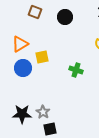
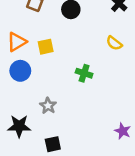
yellow square: (42, 57) -> (46, 47), moved
gray star: (43, 112) -> (48, 106), moved

